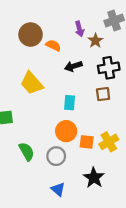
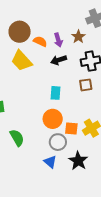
purple arrow: (79, 29) -> (58, 40), moved
yellow trapezoid: (32, 83) -> (22, 61), moved
gray circle: (56, 156) -> (58, 142), moved
blue triangle: (58, 189) -> (50, 162), moved

